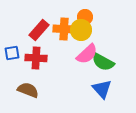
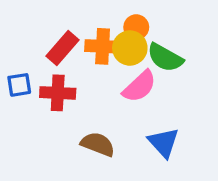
green semicircle: (103, 62) -> (165, 58), moved
brown semicircle: (28, 90) -> (98, 144), moved

